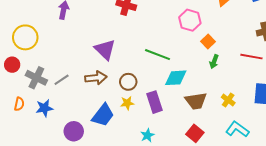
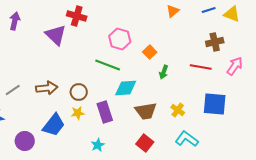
pink hexagon: (190, 20) -> (120, 39), moved
orange square: (208, 41) -> (150, 52), moved
purple triangle: (105, 50) -> (56, 35), moved

